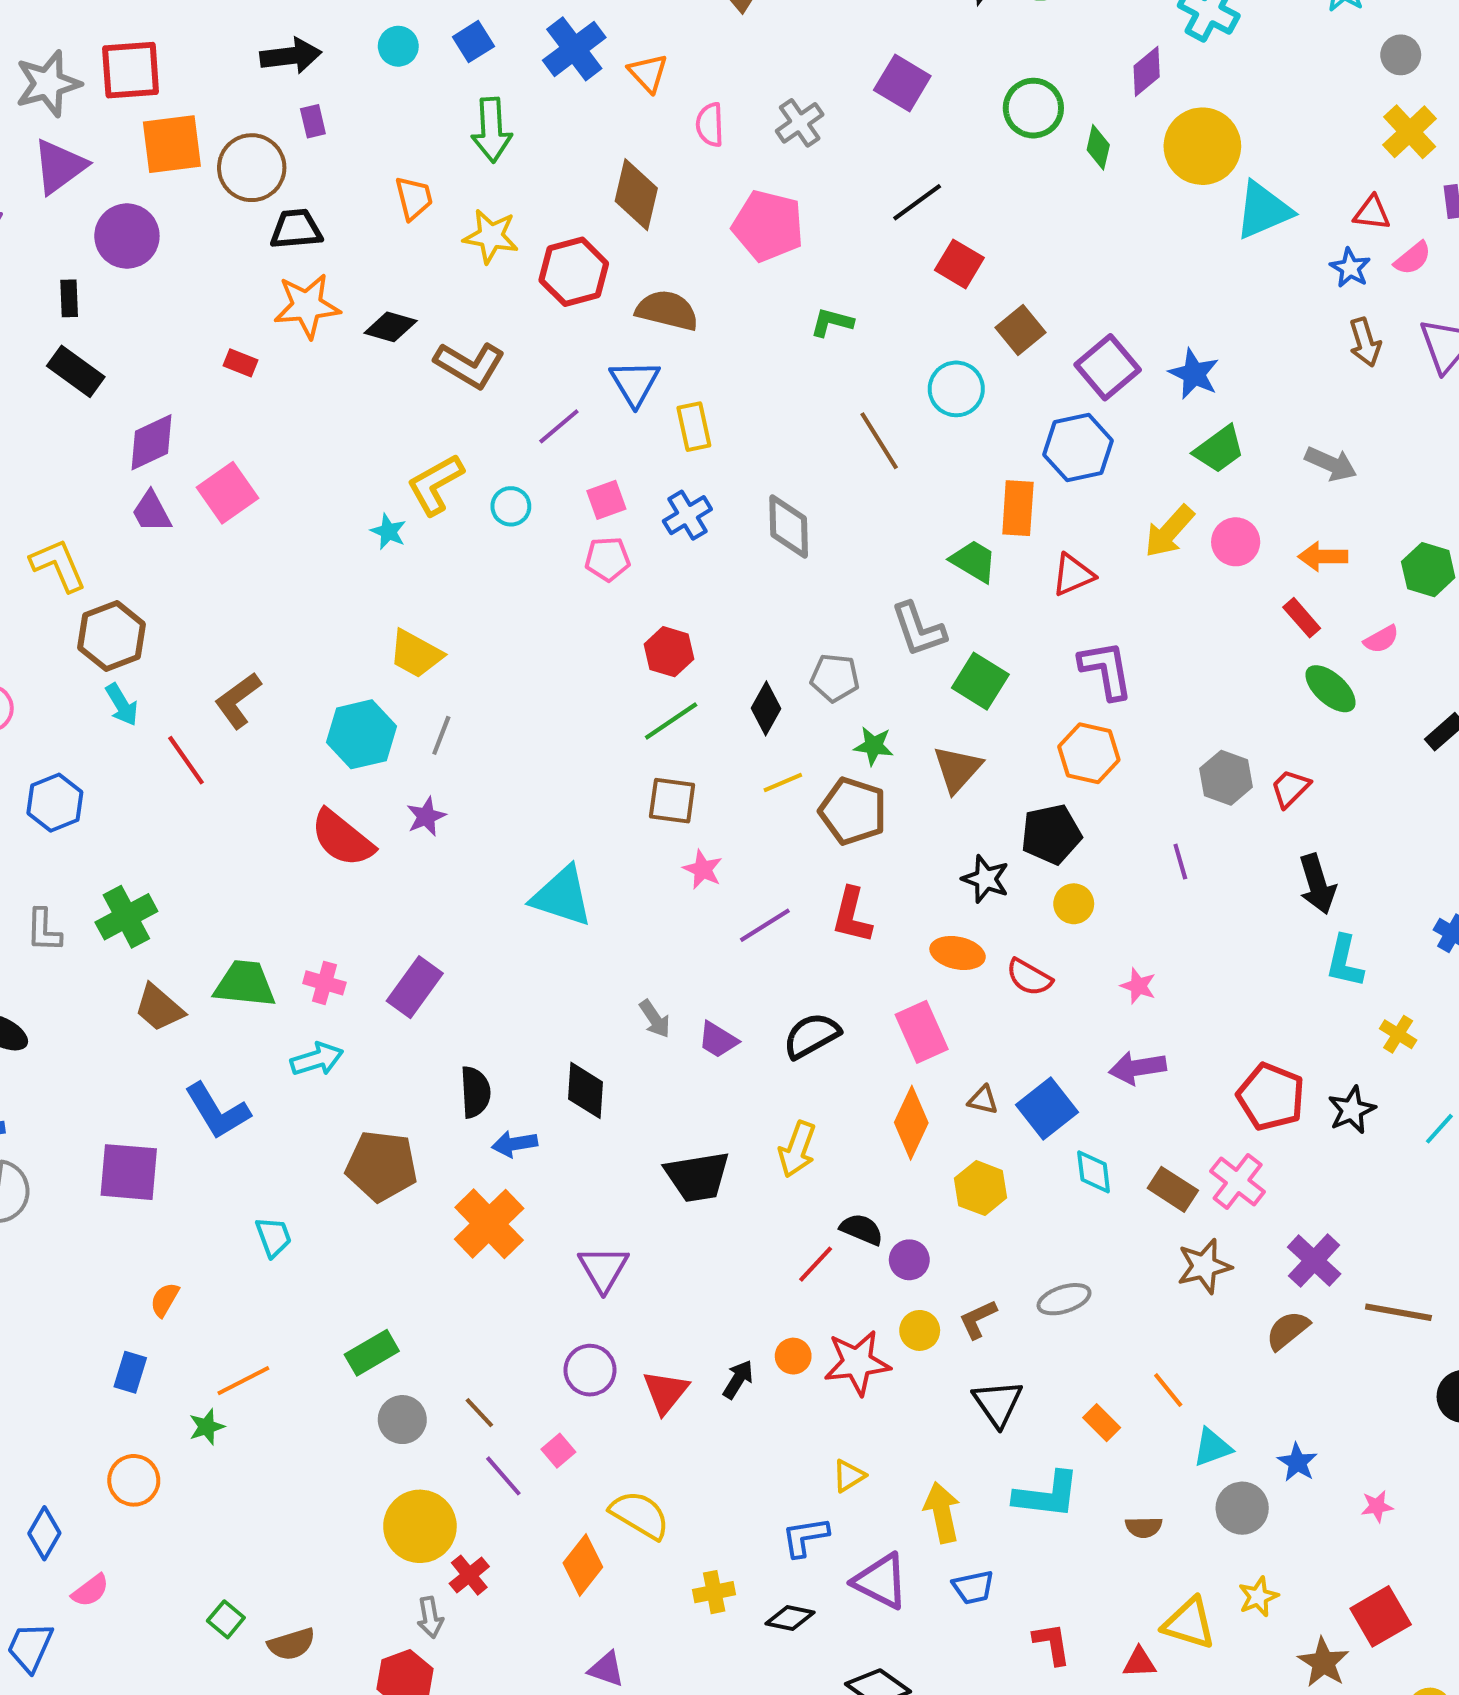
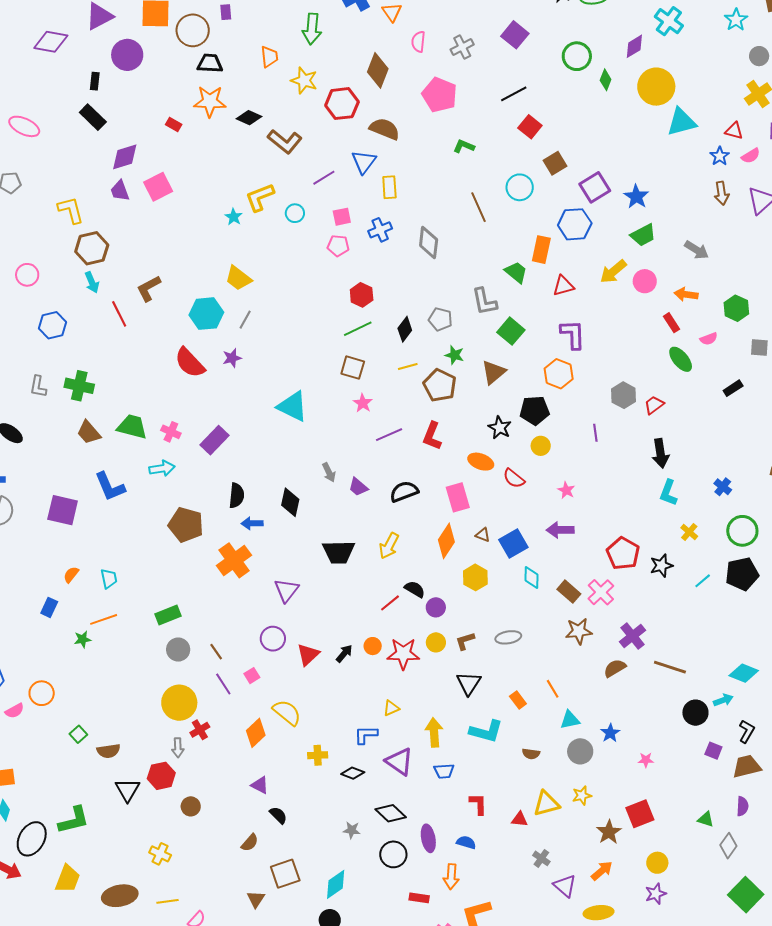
green cross: (126, 917) -> (79, 386), turned 32
cyan trapezoid: (274, 1237) -> (109, 579), moved
orange circle: (134, 1480) -> (42, 693), moved
yellow triangle: (1189, 1623) -> (546, 804), turned -40

